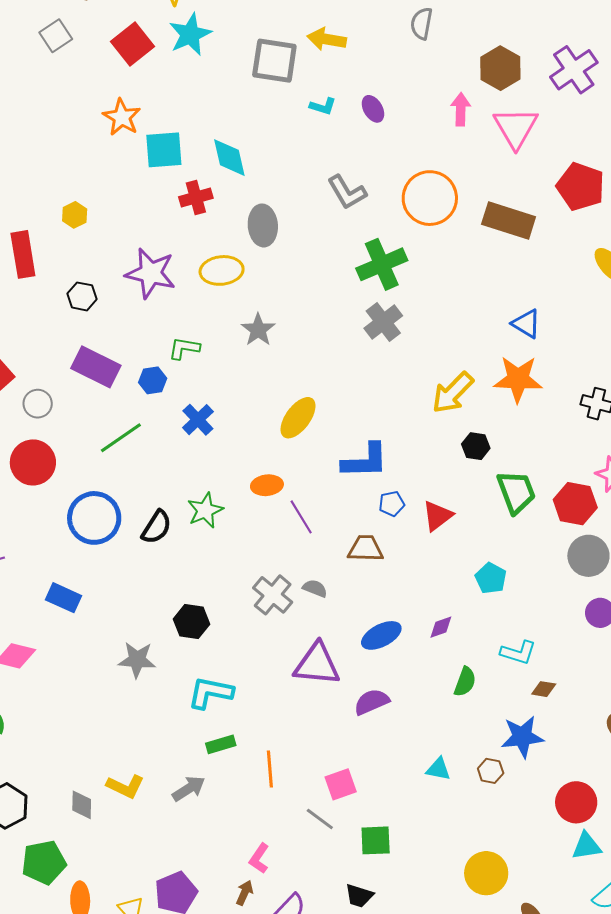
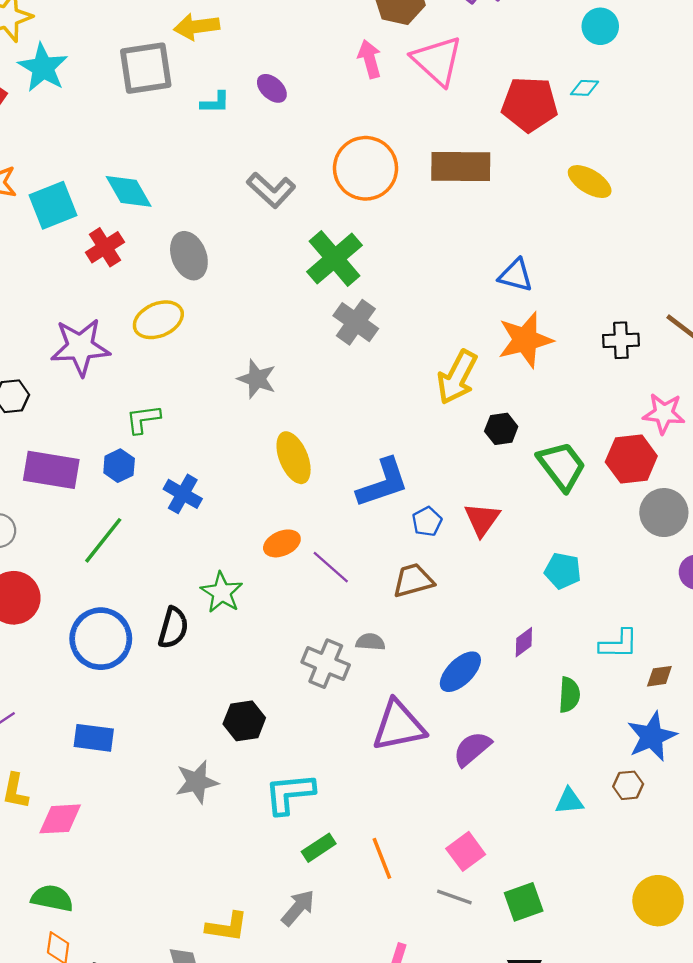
gray star: (258, 330) -> (257, 379), moved
yellow ellipse: (298, 418) -> (294, 458), turned -42

